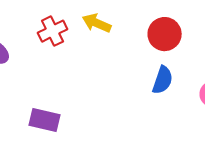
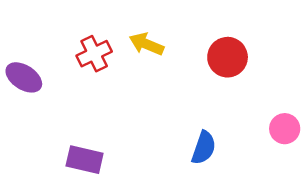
blue semicircle: (163, 80) -> (204, 148), moved

